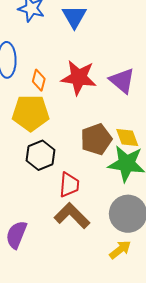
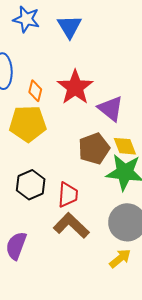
red star: (79, 78) -> (75, 87), turned 30
purple triangle: (122, 81) -> (111, 109), moved
black hexagon: (40, 155) -> (31, 185), moved

